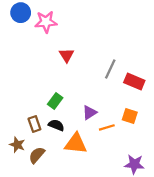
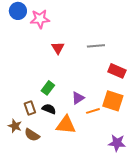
gray line: (110, 69) -> (96, 46), moved, turned 60
orange square: (130, 116) -> (113, 101), size x1.5
brown semicircle: (37, 155) -> (32, 135), turned -98

